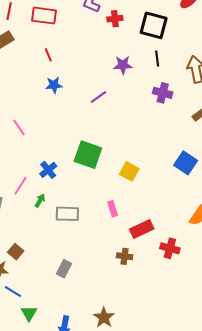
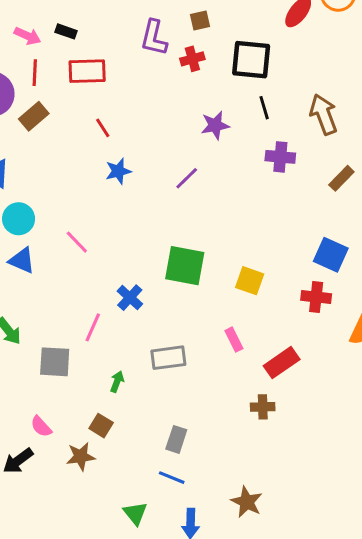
green arrow: (40, 201) -> (117, 382), moved
red cross: (170, 248) -> (316, 297), moved
blue line: (13, 291) -> (172, 478), moved

